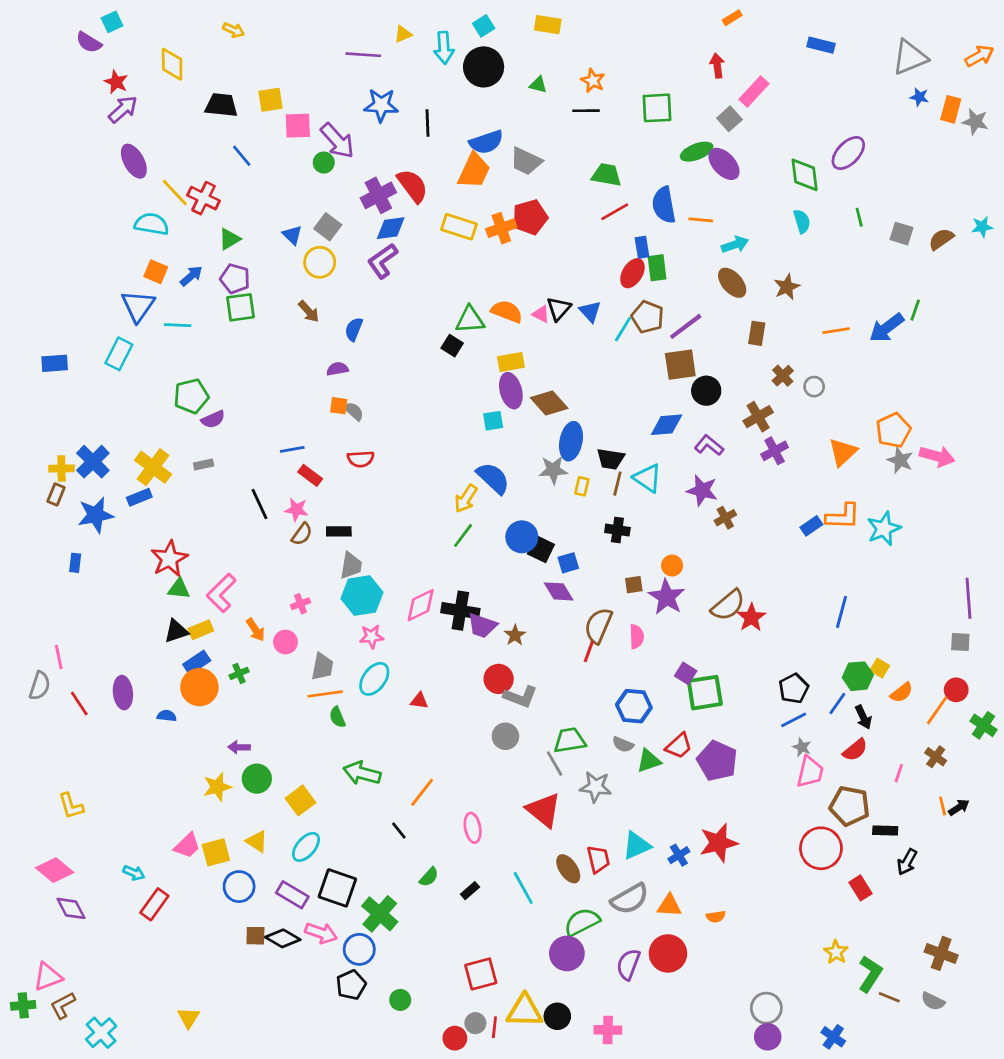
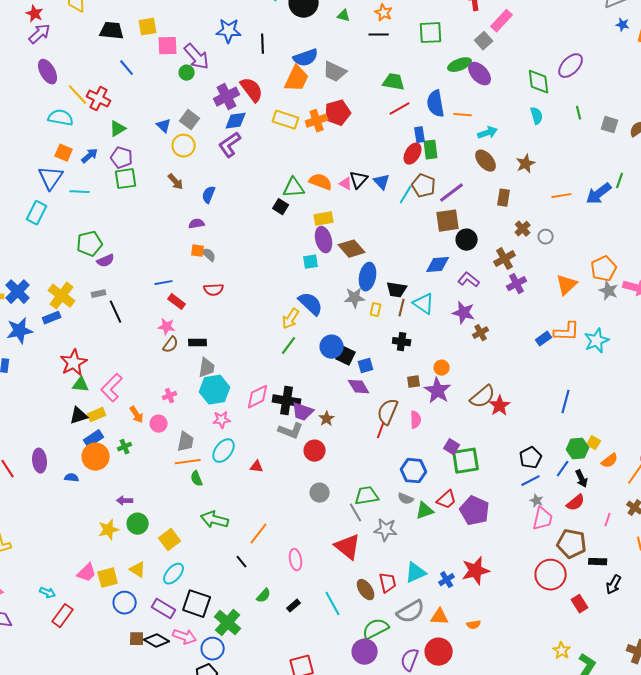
black line: (260, 504) -> (116, 312), moved
gray L-shape: (520, 697) -> (291, 431), moved

